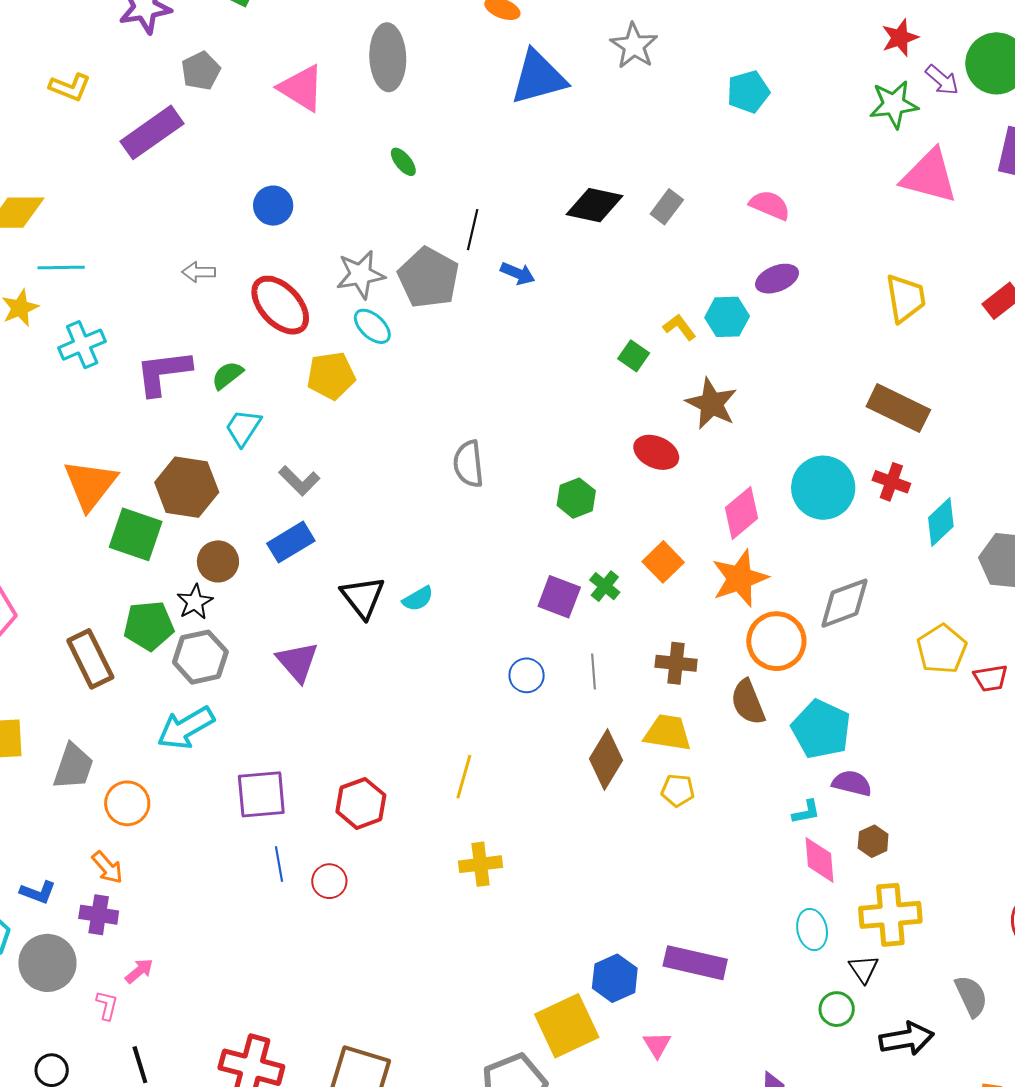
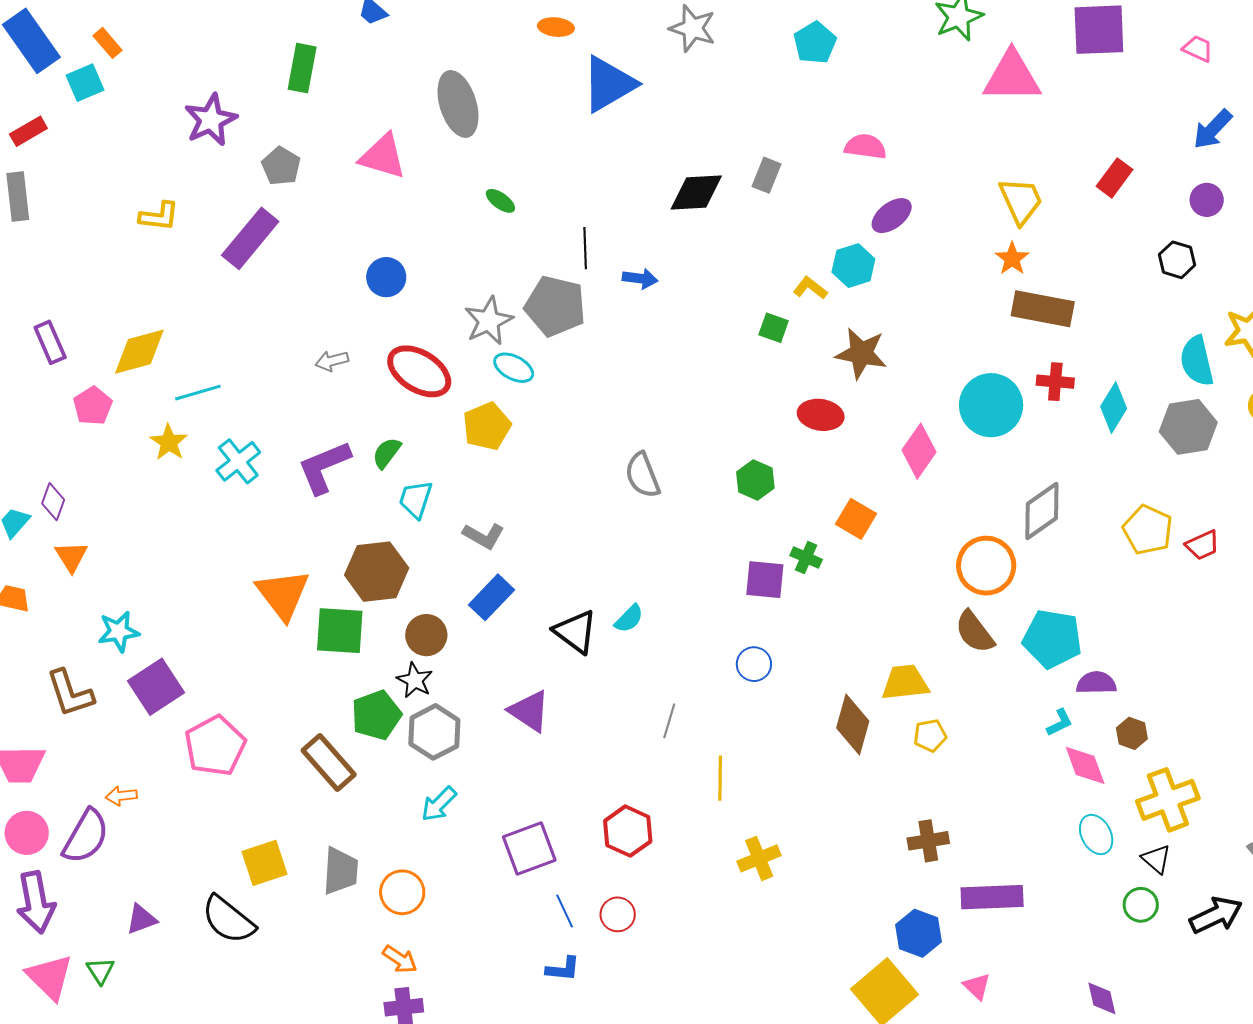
orange star: (740, 578) -> (1012, 259), moved, size x0.6
brown cross: (676, 663) -> (928, 841), moved
gray line: (593, 671) -> (669, 721), moved, turned 36
cyan arrow: (186, 728) -> (439, 804), size x0.7
blue L-shape: (38, 892) -> (563, 969), moved

